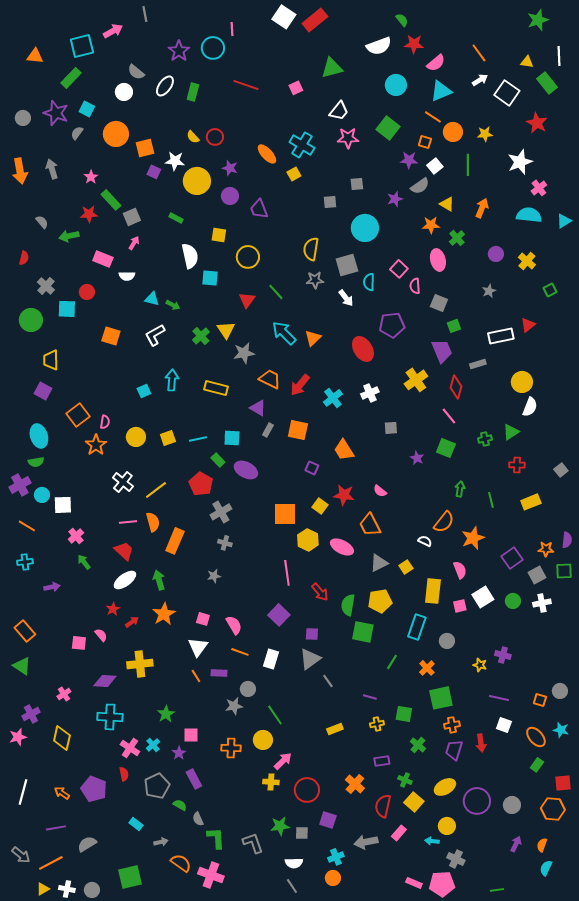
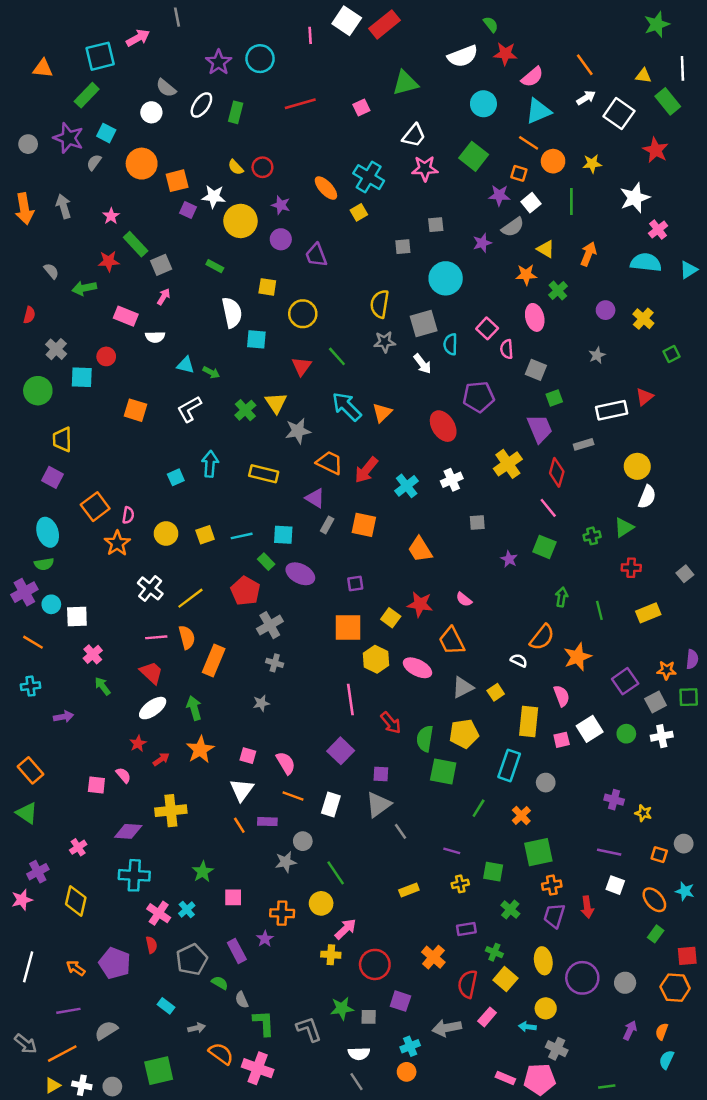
pink line: (232, 29) -> (310, 35), moved
red line: (246, 85) -> (300, 104), turned -35
purple square: (312, 468) -> (355, 584), moved, turned -32
yellow star: (480, 665) -> (643, 813), moved
purple star: (179, 753) -> (265, 939), moved
yellow ellipse: (445, 787) -> (543, 961), turned -70

